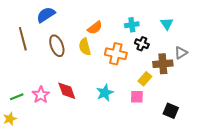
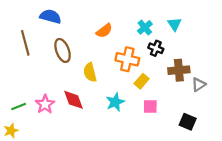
blue semicircle: (46, 15) -> (50, 16), turned 48
cyan triangle: (167, 24) -> (174, 24), moved
cyan cross: (132, 25) -> (145, 27), turned -32
yellow semicircle: (85, 47) -> (90, 72), moved
gray triangle: (181, 53) -> (199, 84), moved
yellow rectangle: (145, 79) -> (142, 81), moved

